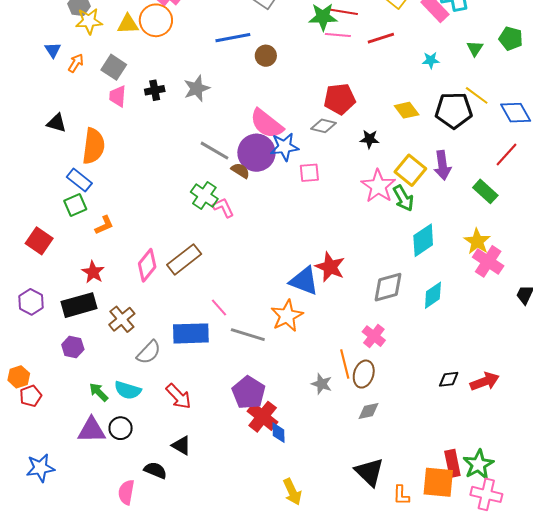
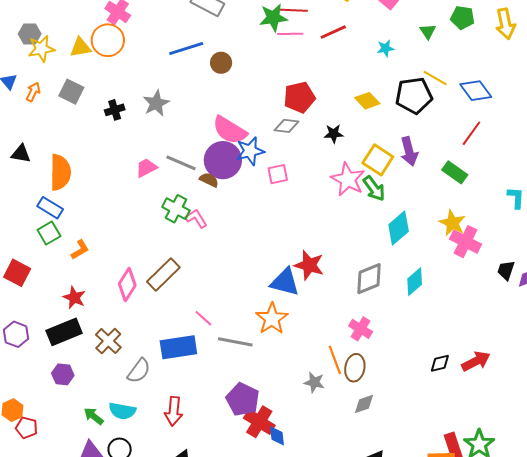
pink trapezoid: (118, 96) -> (146, 168), moved, turned 65
red pentagon: (31, 396) -> (27, 428), turned -30
red arrow: (179, 396) -> (174, 411), turned 56

